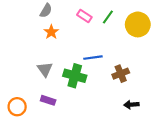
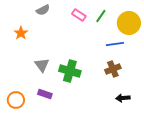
gray semicircle: (46, 11) -> (43, 10), turned 32
orange star: (51, 32) -> (21, 33), moved
blue line: (93, 58) -> (115, 44), moved

